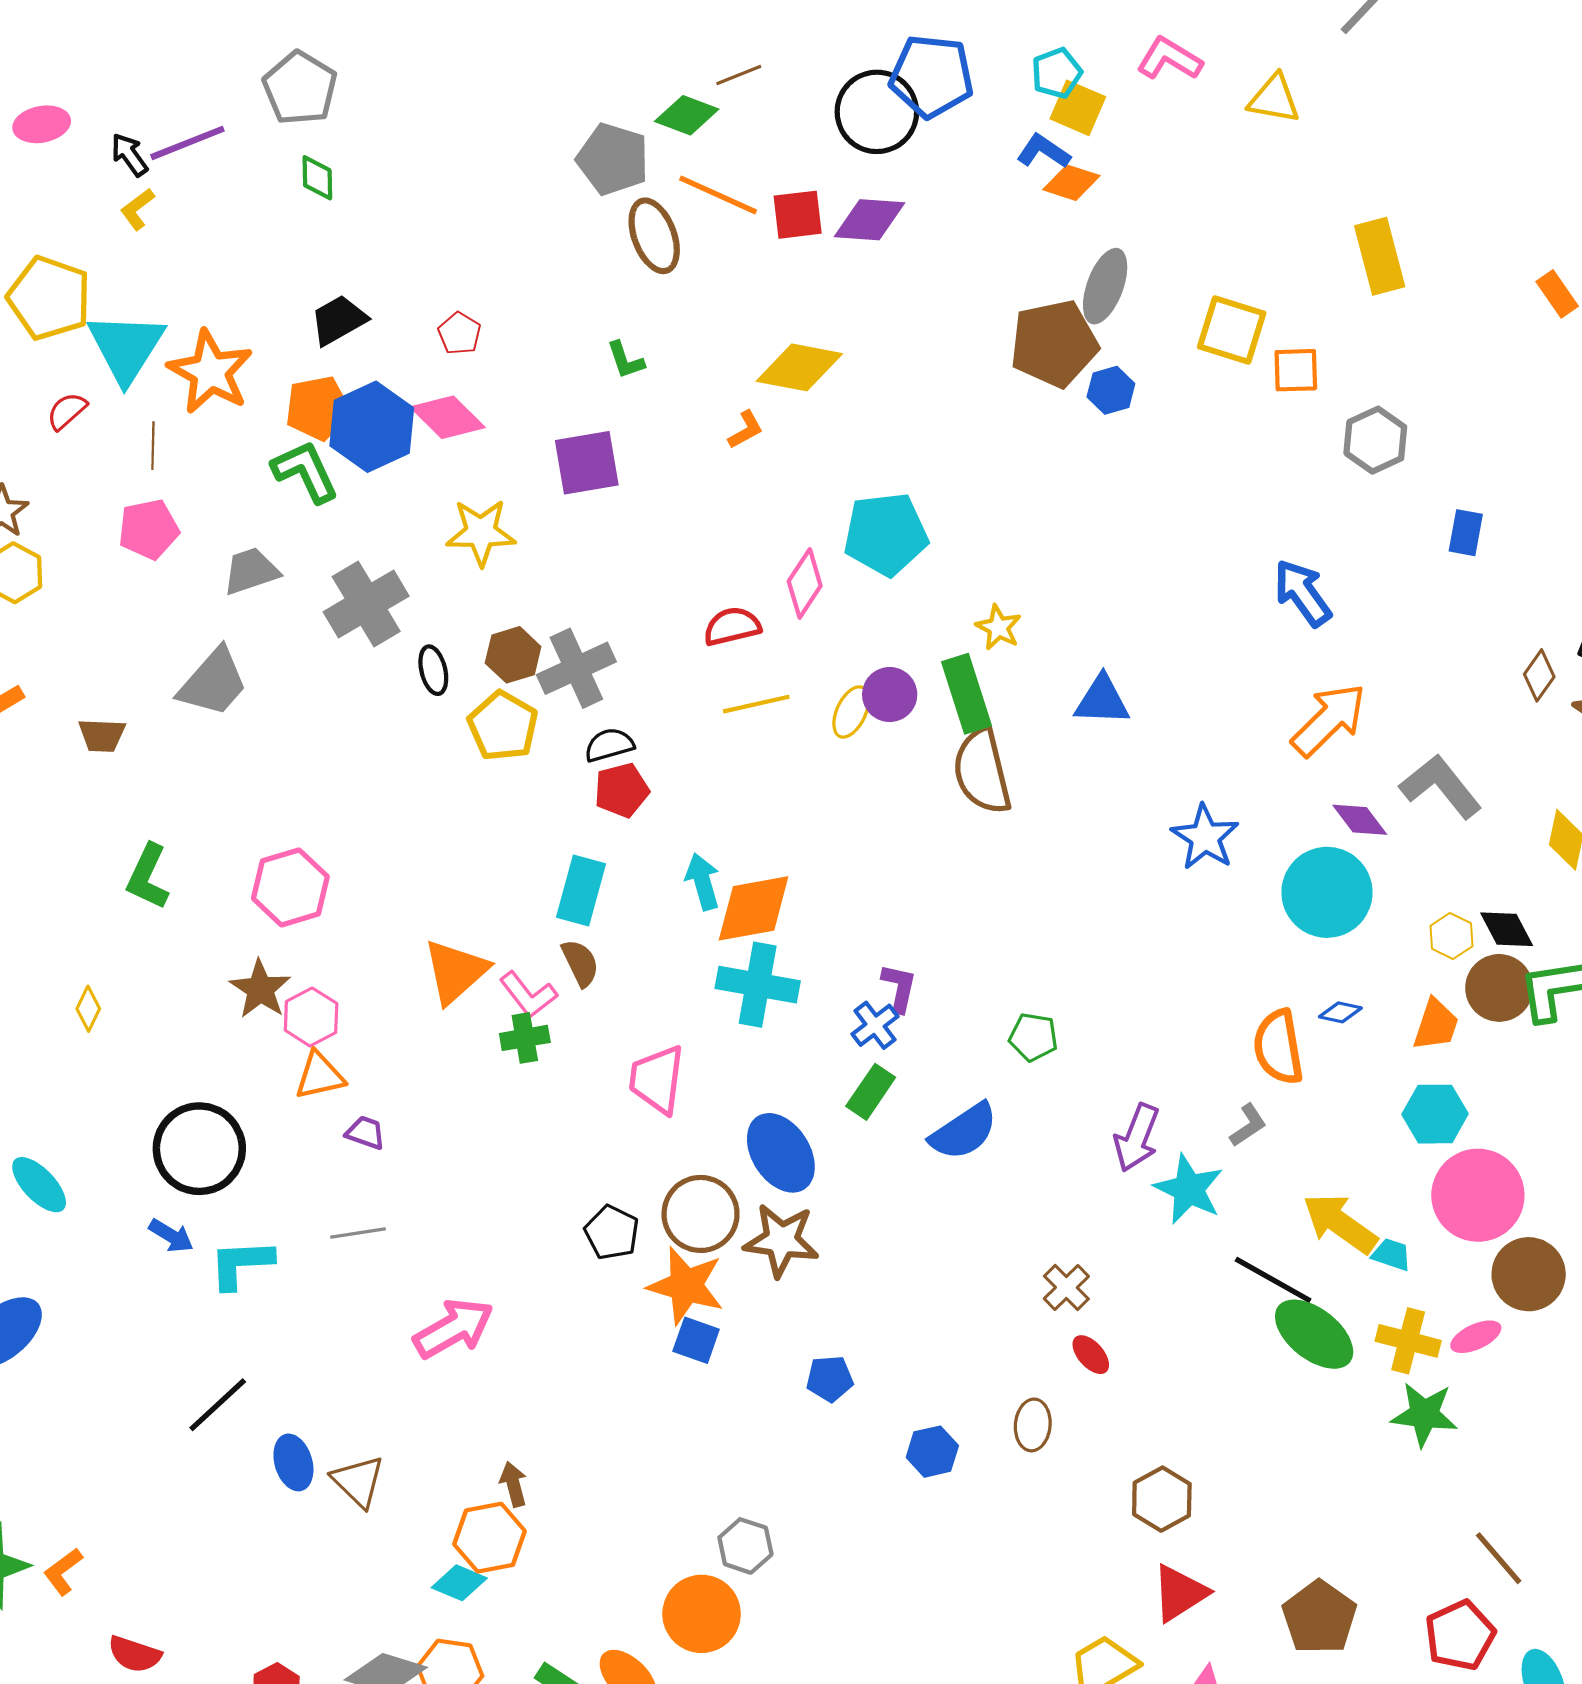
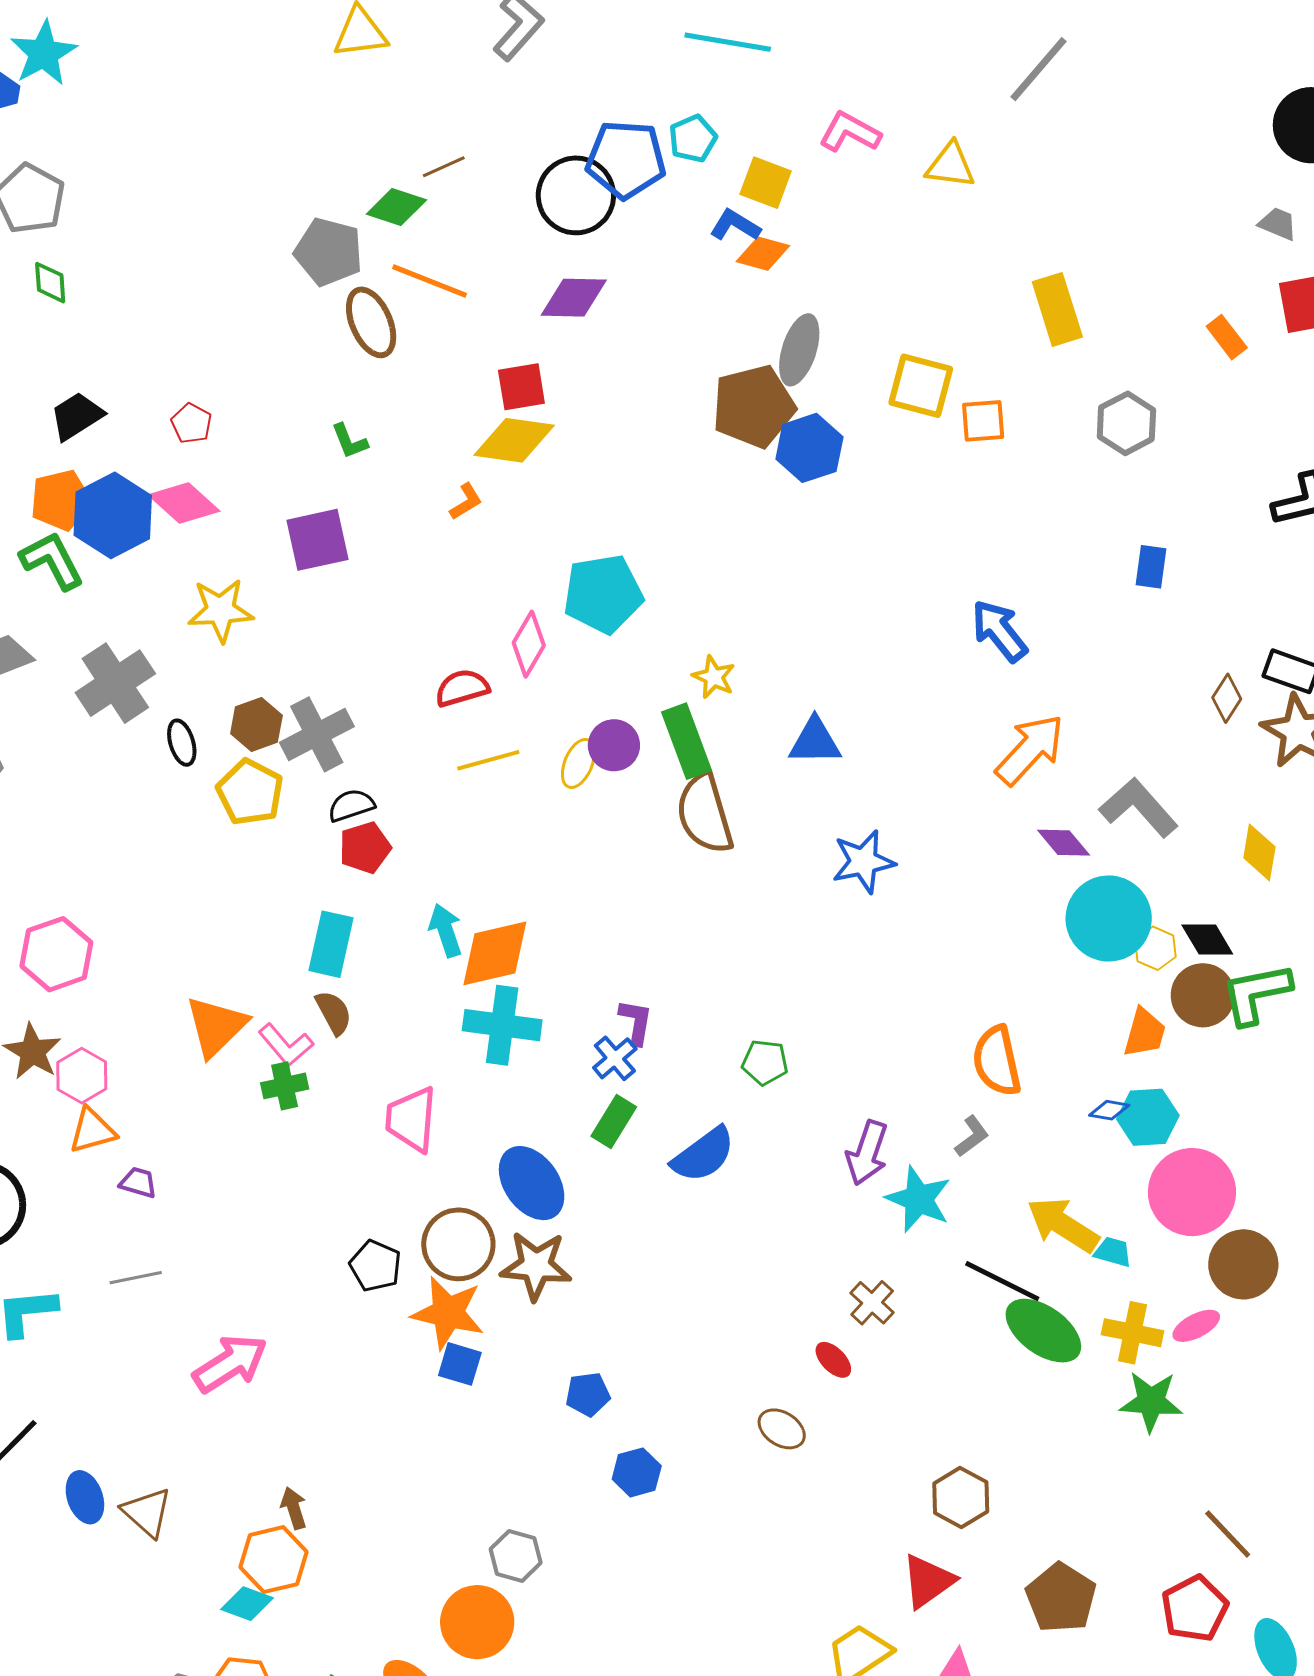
cyan pentagon: (1057, 73) -> (693, 139), moved
red square: (798, 215) -> (521, 387), moved
blue hexagon: (1111, 390) -> (809, 448), size x1.5
gray hexagon: (1375, 440) -> (1126, 423), moved
blue star: (1205, 837) -> (863, 862), moved, turned 30
cyan circle: (1327, 892) -> (1109, 918), moved
blue diamond: (1340, 1012) -> (1109, 1110), moved
brown cross: (1066, 1287) -> (872, 1303), moved
brown ellipse: (1033, 1425) -> (782, 1429), turned -60
blue hexagon: (932, 1452) -> (637, 1472), moved
brown hexagon: (1162, 1499) -> (961, 1497), moved

